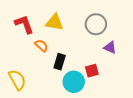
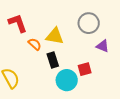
yellow triangle: (55, 22) -> (55, 36), moved
black rectangle: (60, 62) -> (53, 60), turned -35

